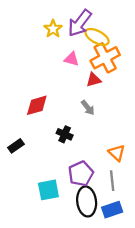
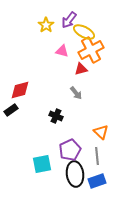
purple arrow: (80, 23) -> (69, 20), size x0.7
red diamond: (37, 105) -> (20, 90), moved
black rectangle: (16, 146) -> (11, 110), moved

